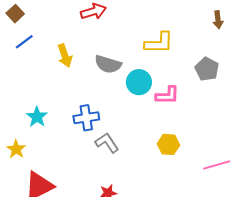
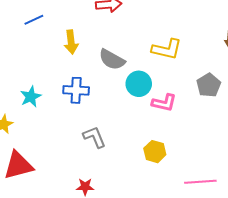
blue cross: (86, 118) -> (76, 90), moved

